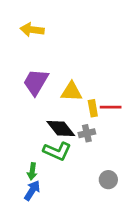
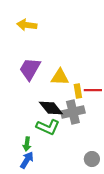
gray cross: (87, 133) -> (73, 112), size x1.6
gray circle: (108, 180) -> (92, 159), moved

